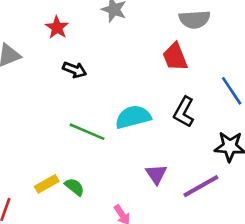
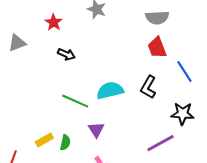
red trapezoid: (175, 57) -> (157, 48), moved
purple triangle: (156, 174) -> (96, 130), moved
green semicircle: (74, 187) -> (65, 142), turned 63

